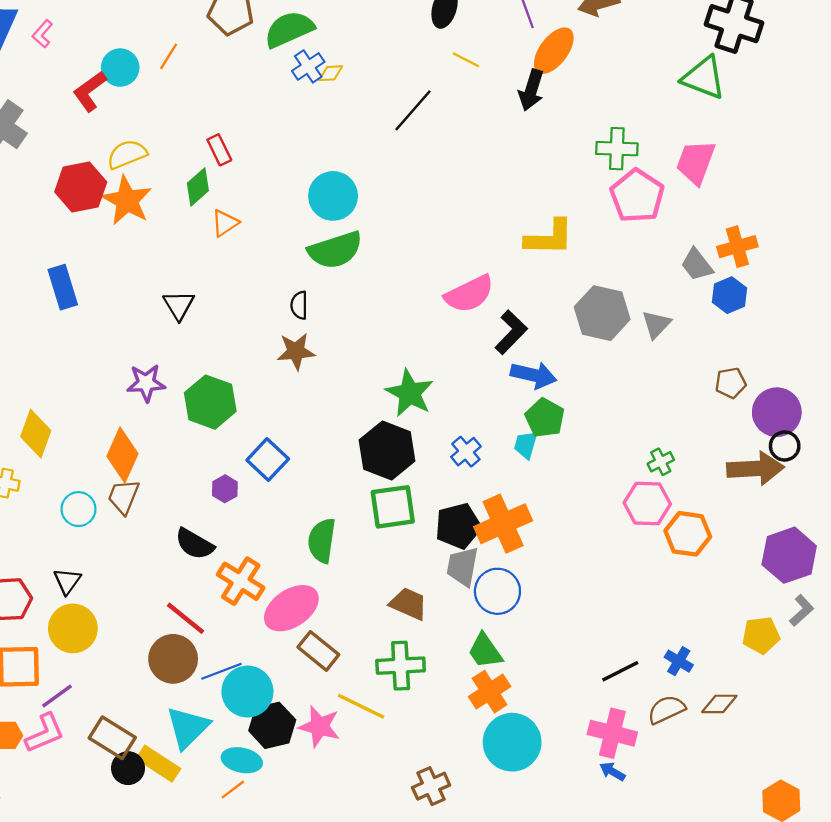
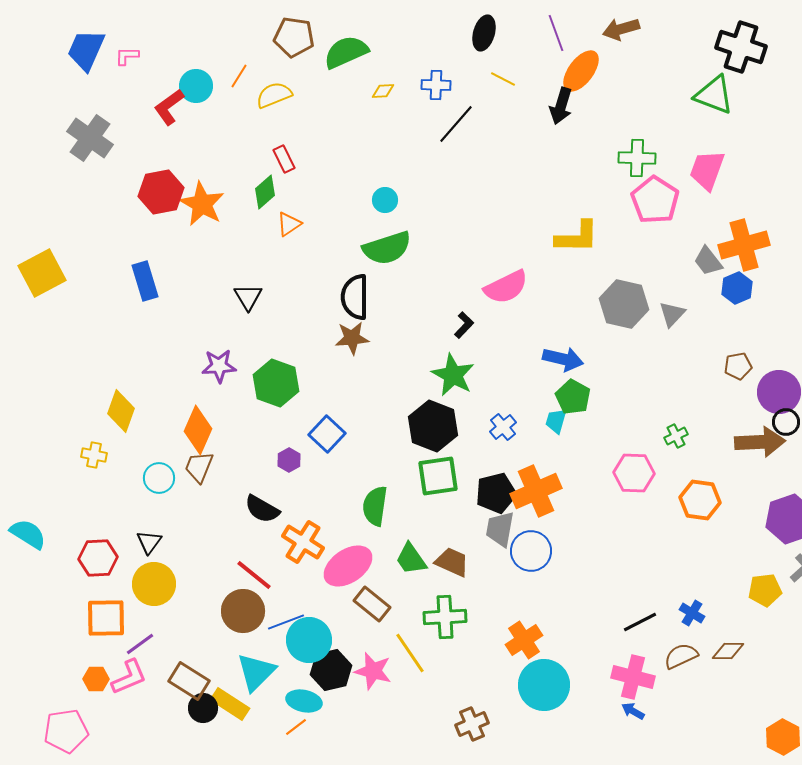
pink L-shape: (42, 34) -> (127, 56), turned 50
blue cross: (308, 66) -> (436, 85), moved, turned 36
yellow semicircle: (127, 154) -> (274, 95), moved
cyan circle: (333, 196) -> (385, 200), size x0.6
orange cross: (737, 247) -> (744, 245), size x1.4
black semicircle: (299, 305) -> (355, 297), size x1.8
black L-shape: (511, 332) -> (464, 325), moved, size x0.7
pink hexagon: (647, 503) -> (634, 473), moved
green trapezoid: (485, 651) -> (411, 559), moved
yellow line: (361, 706) -> (410, 653), turned 30

